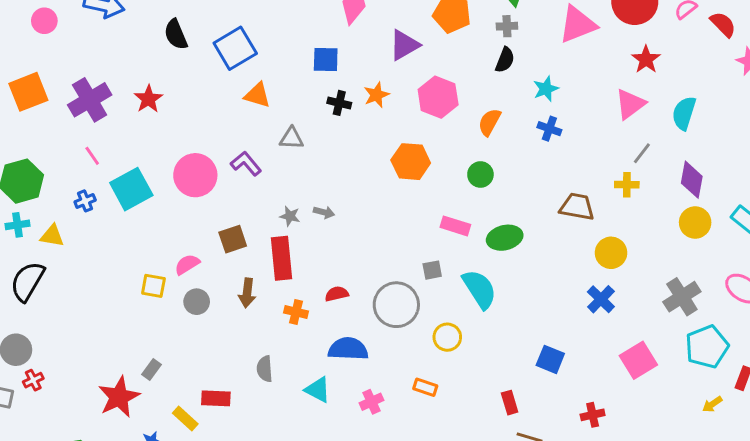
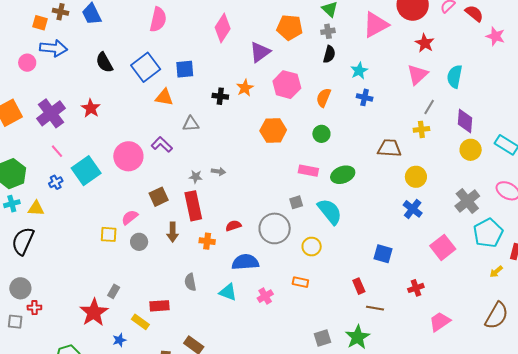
pink circle: (44, 21) -> (27, 63), moved
blue square: (326, 59) -> (185, 69), moved
red cross: (33, 380) -> (34, 308), turned 32

